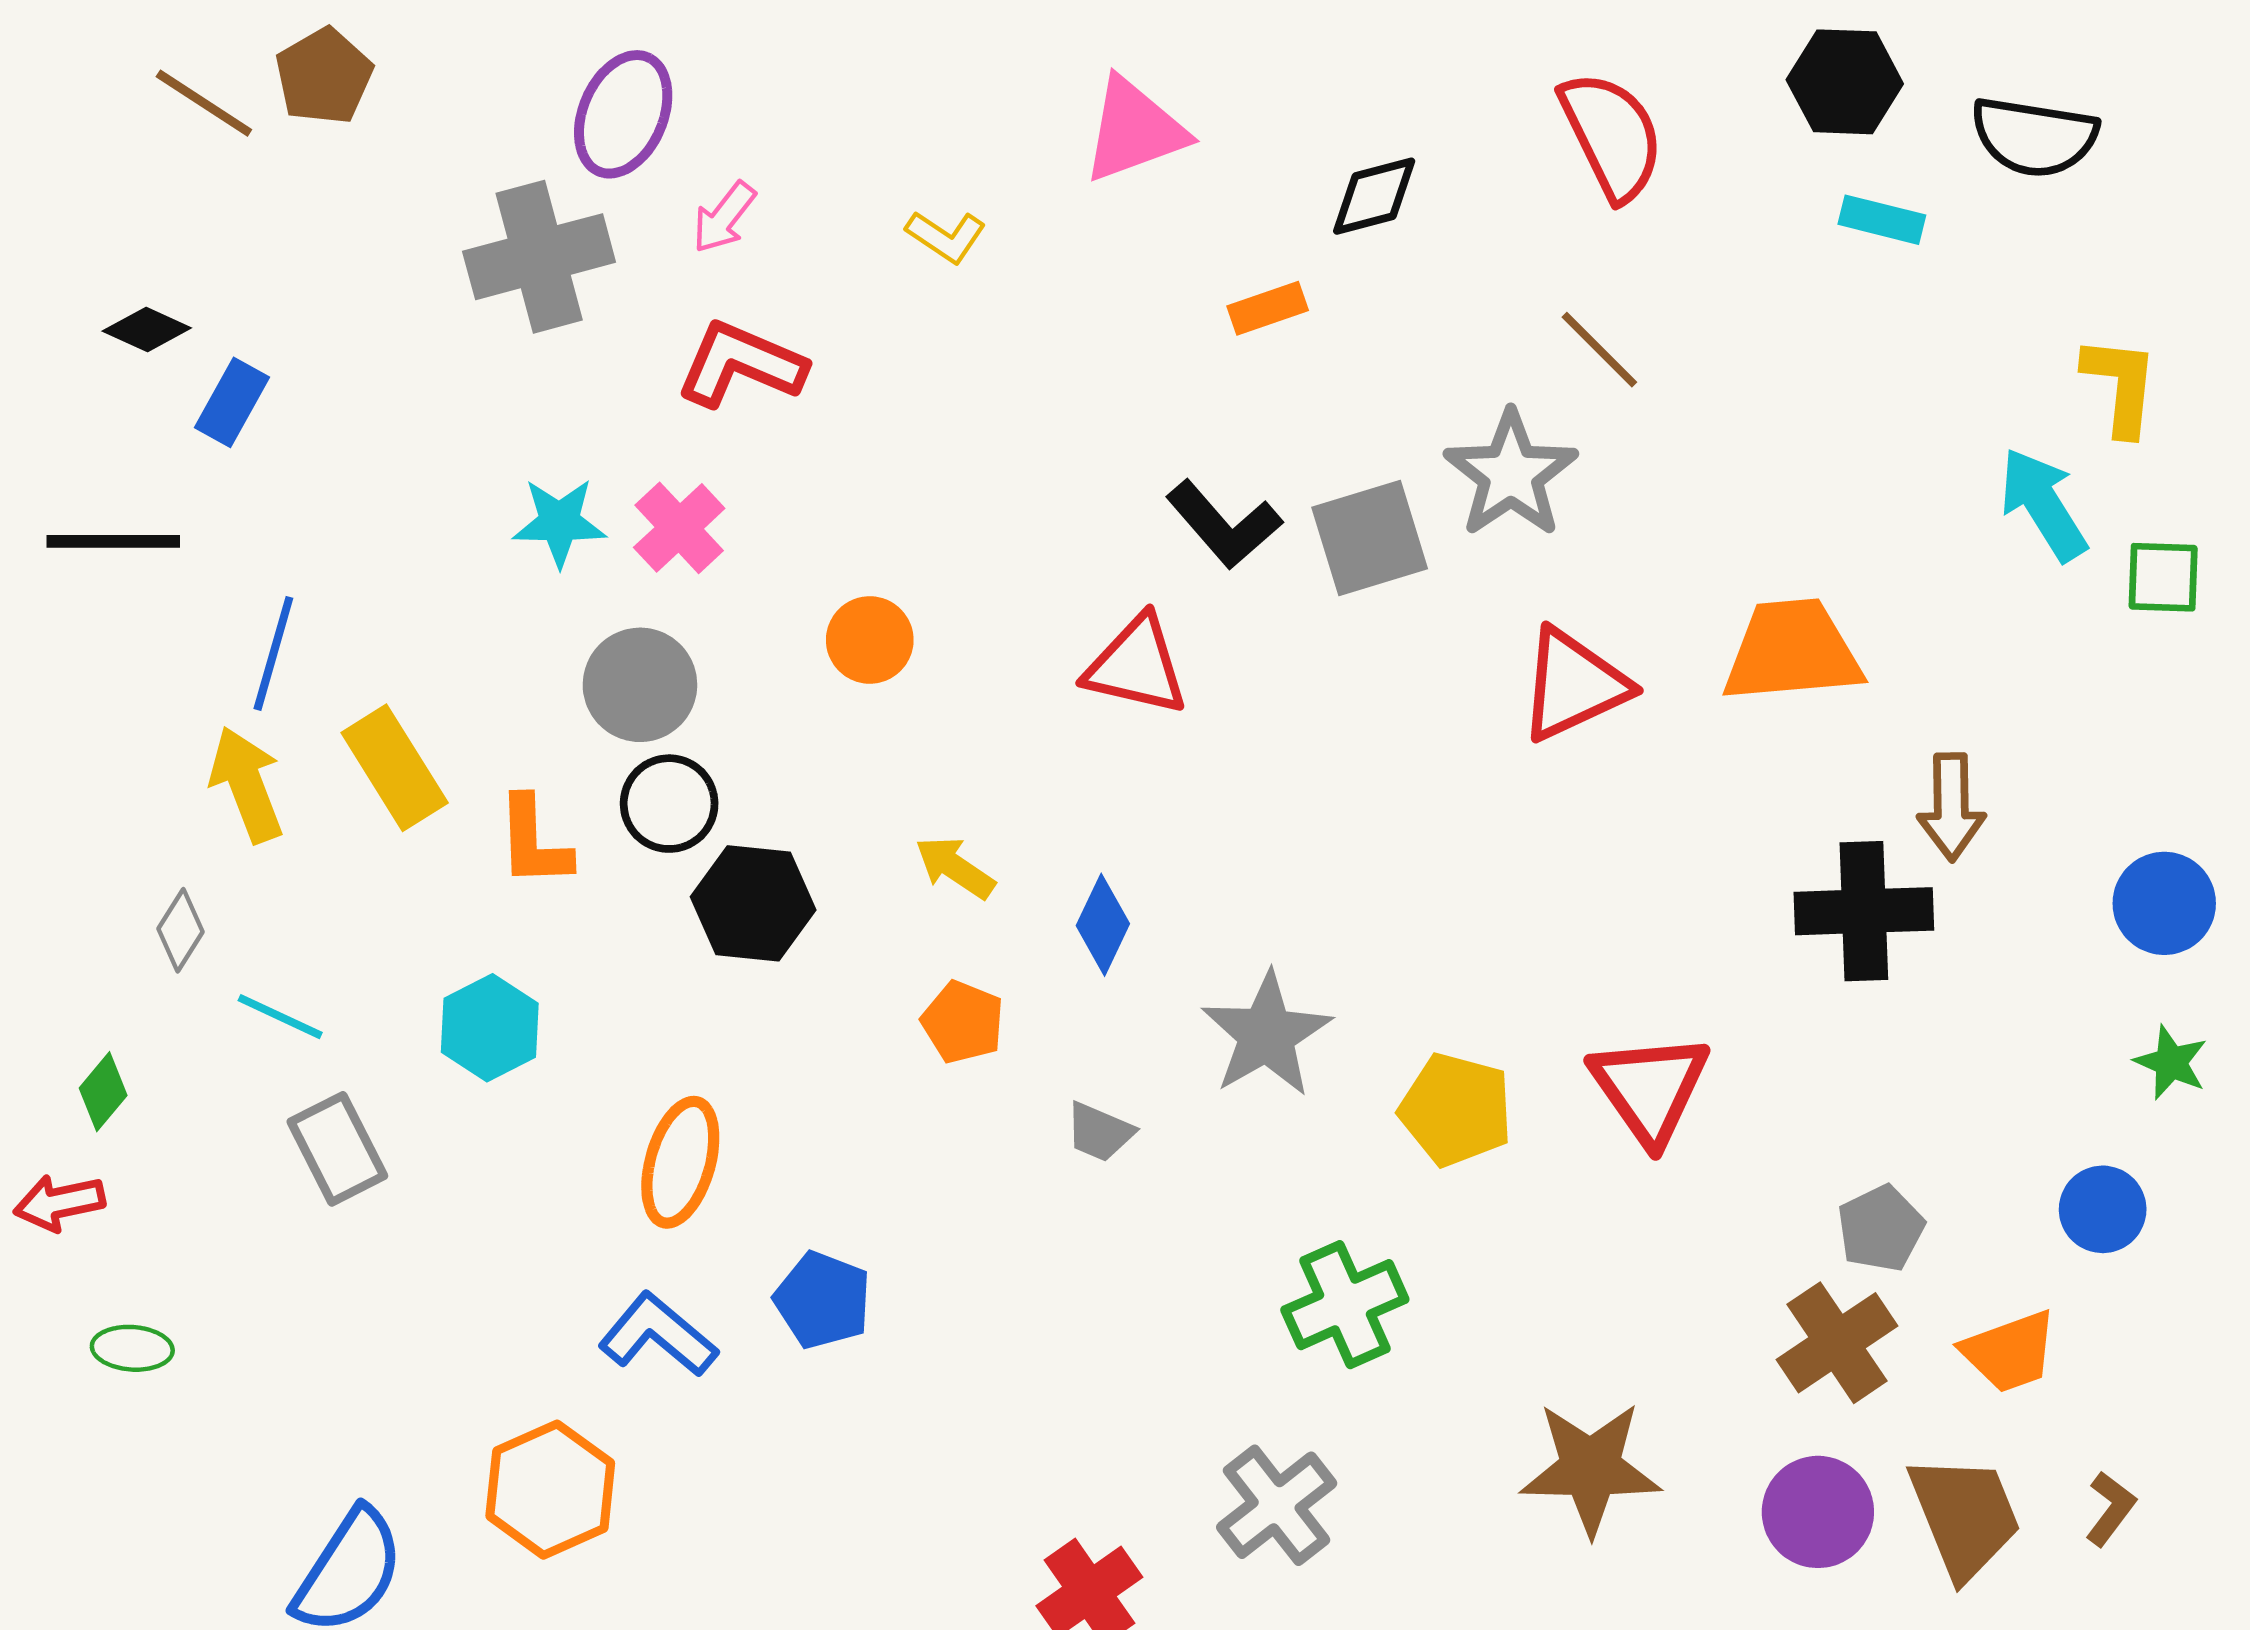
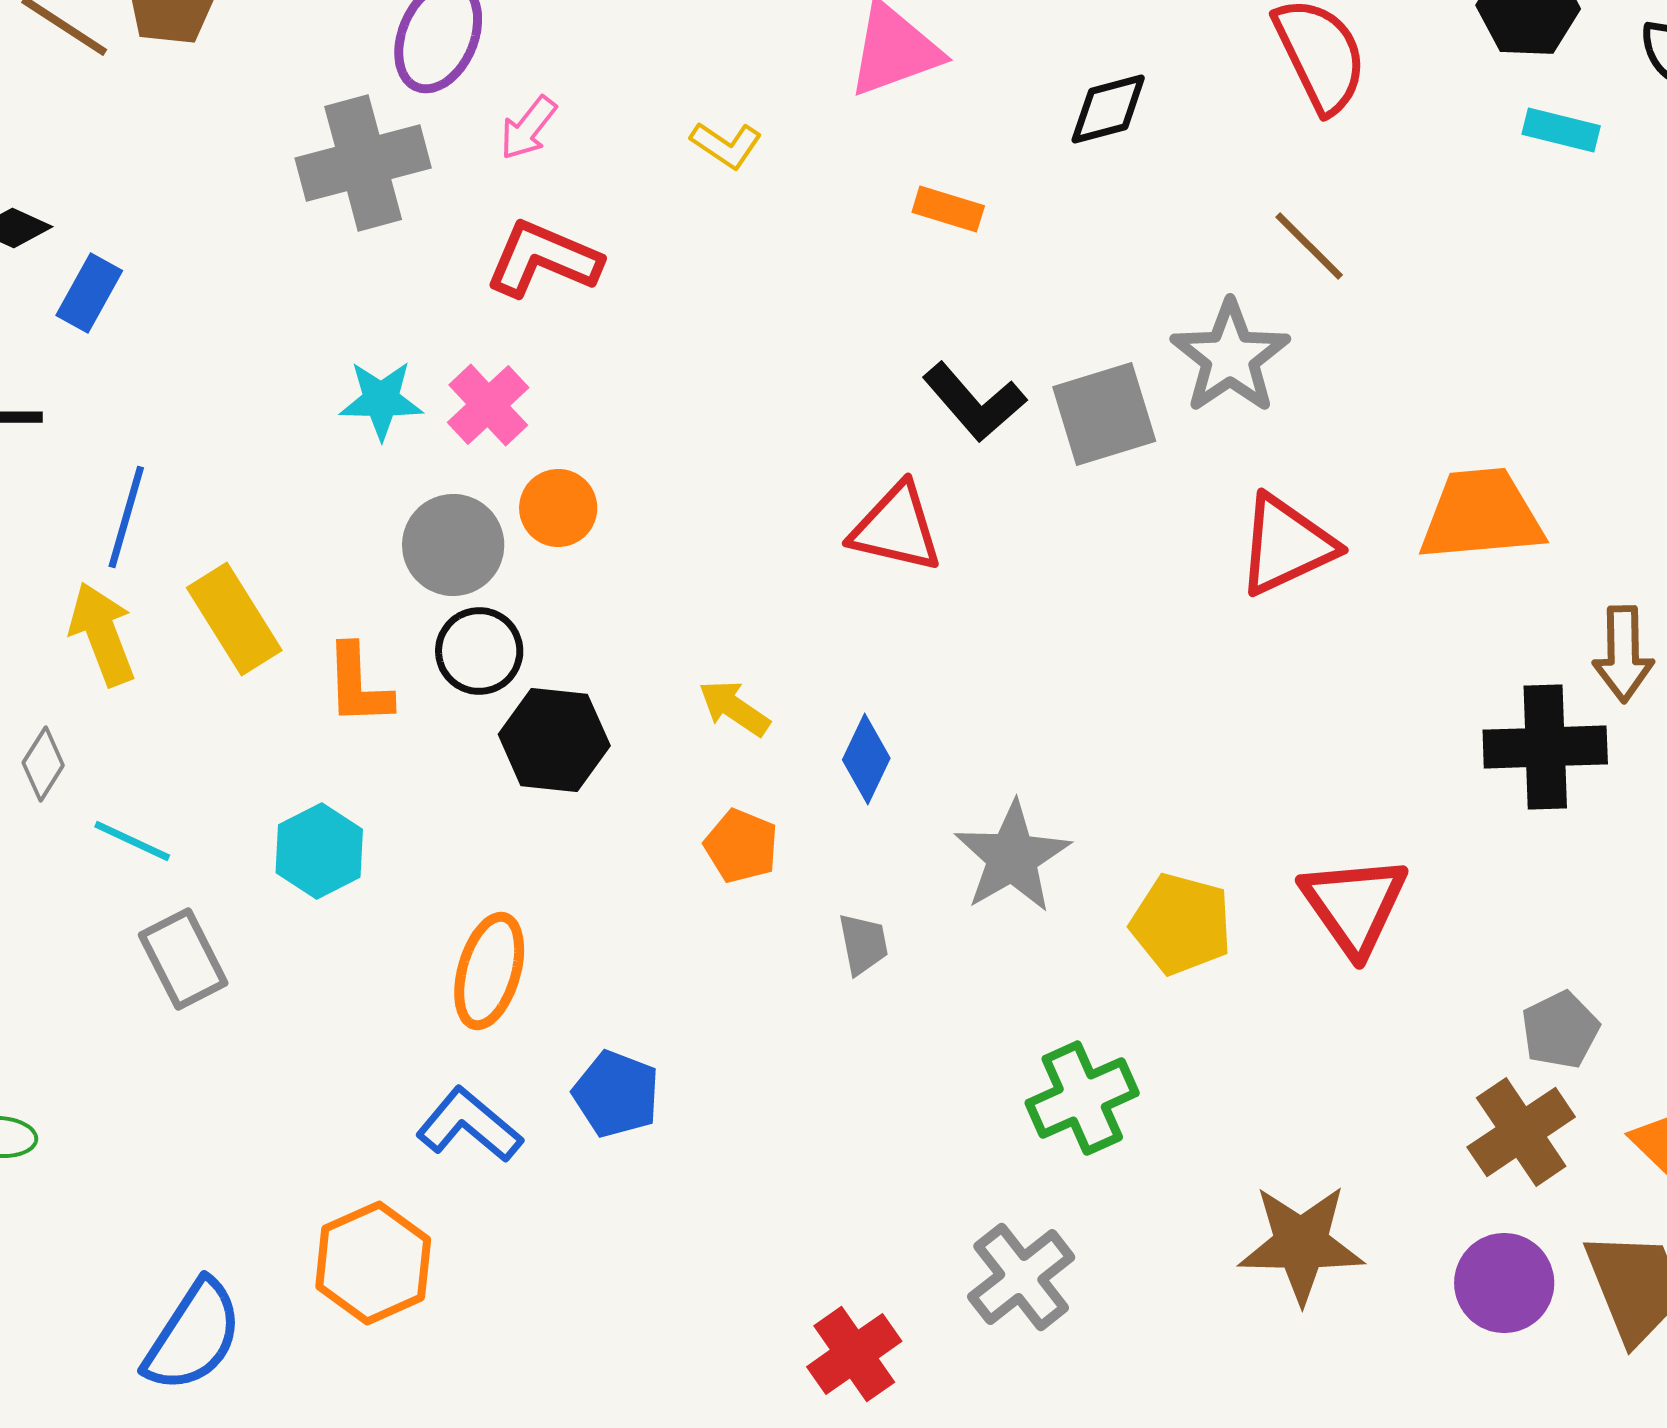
orange rectangle: (1268, 308) -> (948, 209), moved, turned 36
orange circle: (870, 640) -> (558, 508), moved
gray trapezoid: (1100, 1132) -> (863, 944), turned -124

